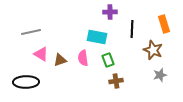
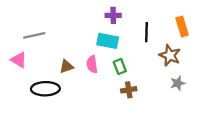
purple cross: (110, 12) -> (113, 15), moved
pink triangle: (41, 54) -> (19, 60), moved
black ellipse: (26, 82) -> (45, 89), moved

